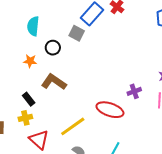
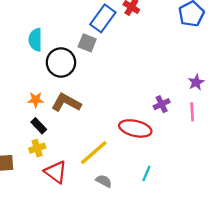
black circle: (53, 48) -> (61, 62), size x1.6
orange star: (30, 61) -> (36, 100), moved

